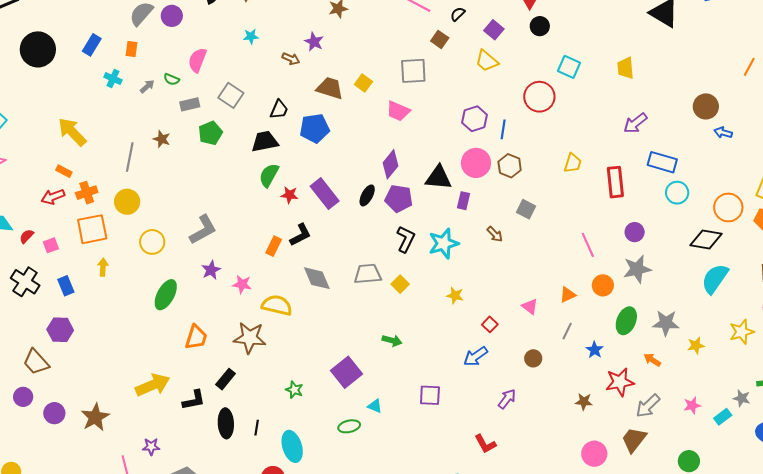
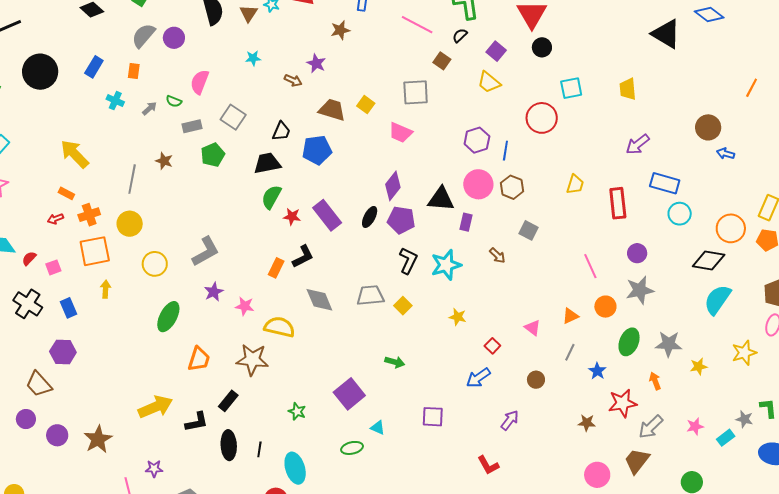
cyan square: (569, 67) -> (571, 88), turned -35
red arrow: (53, 197) -> (55, 219), size x0.7
orange arrow: (652, 360) -> (655, 381), turned 36

